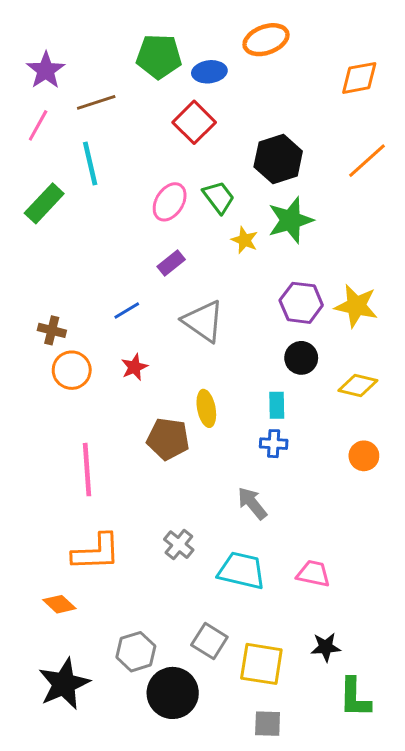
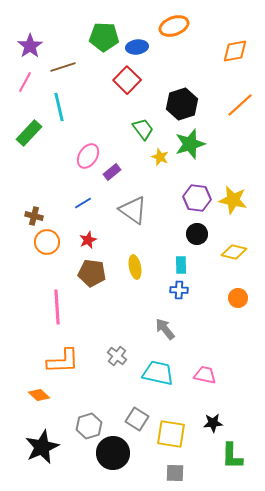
pink ellipse: (170, 202) -> (88, 156), moved
brown pentagon: (168, 439) -> (92, 273), moved

